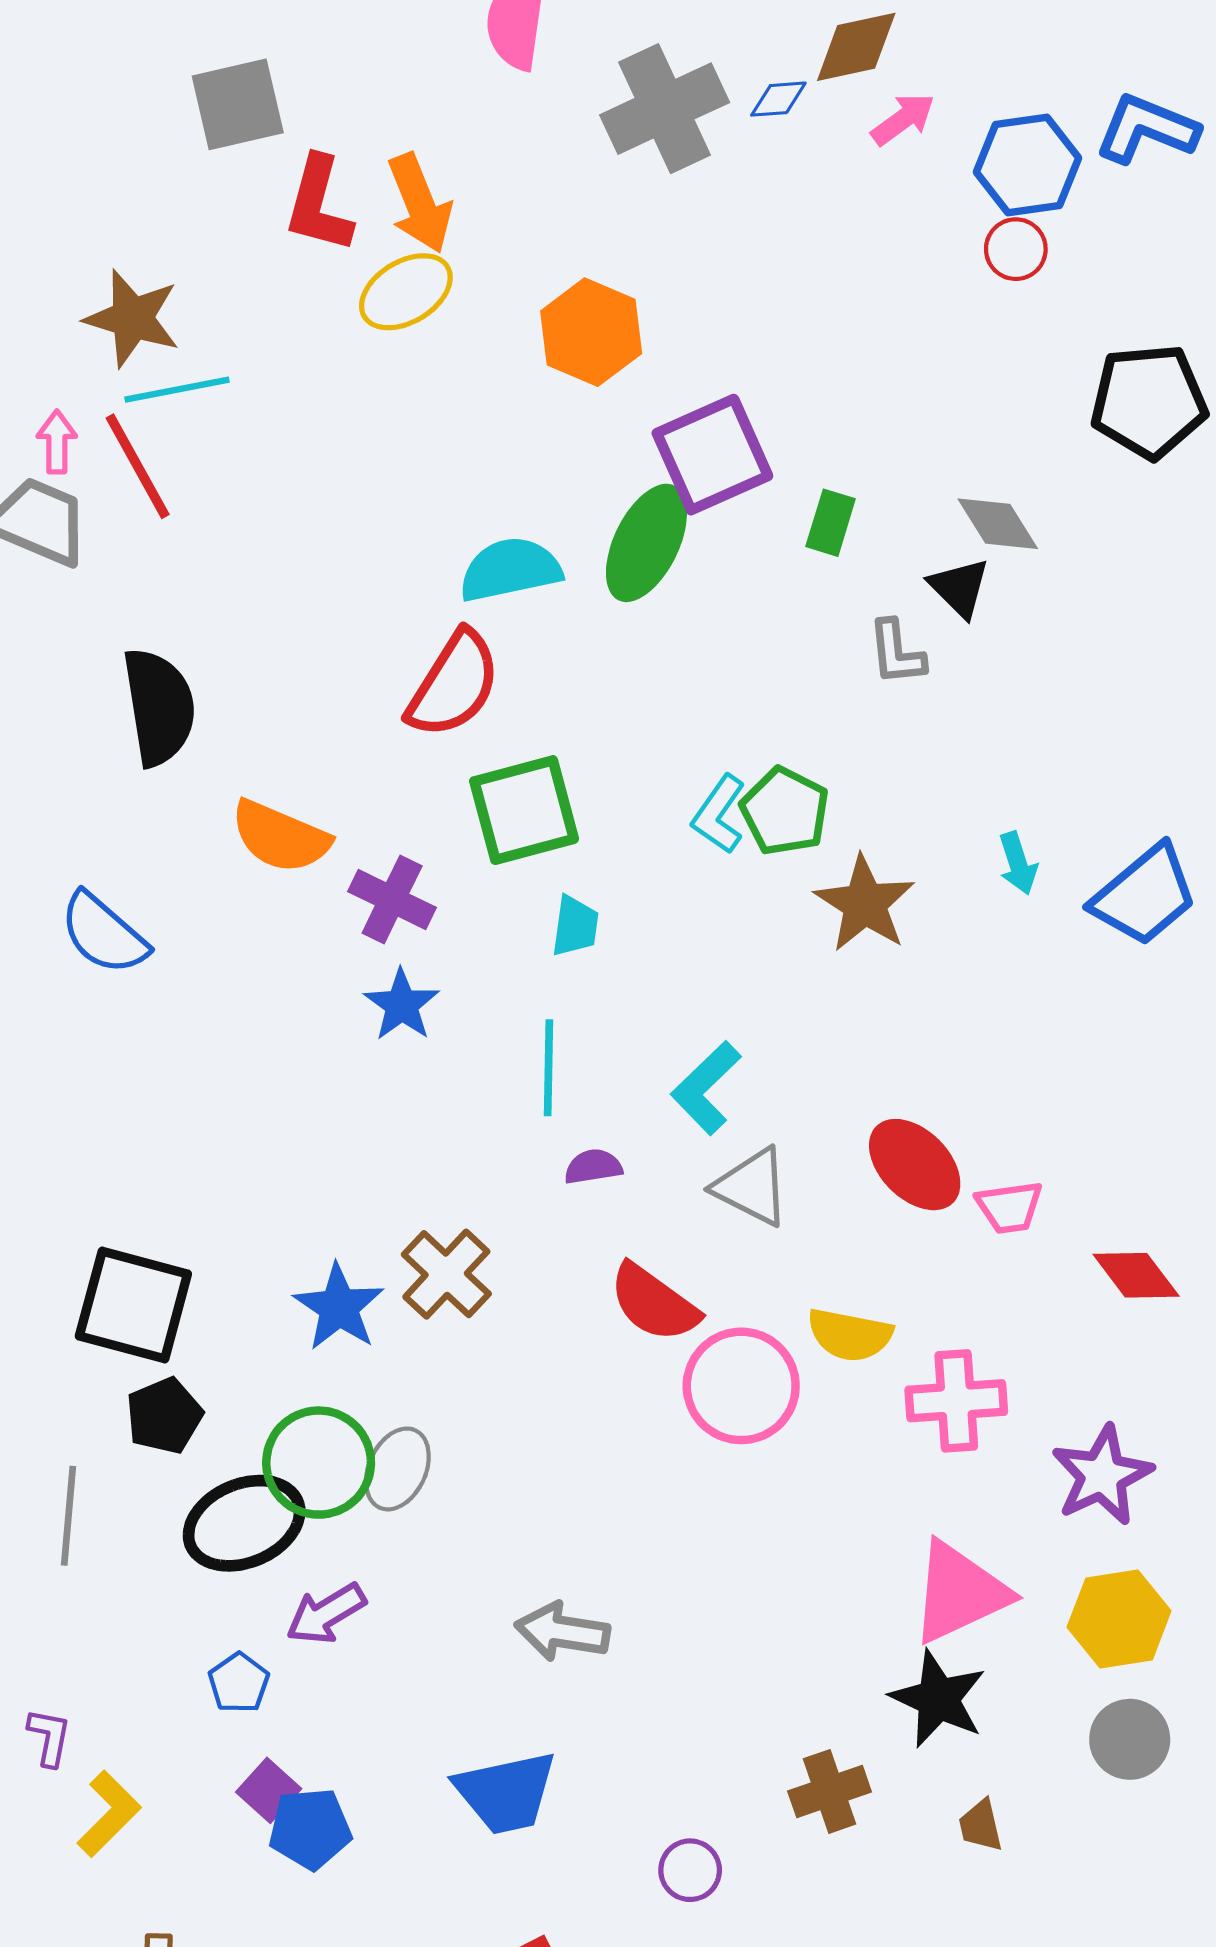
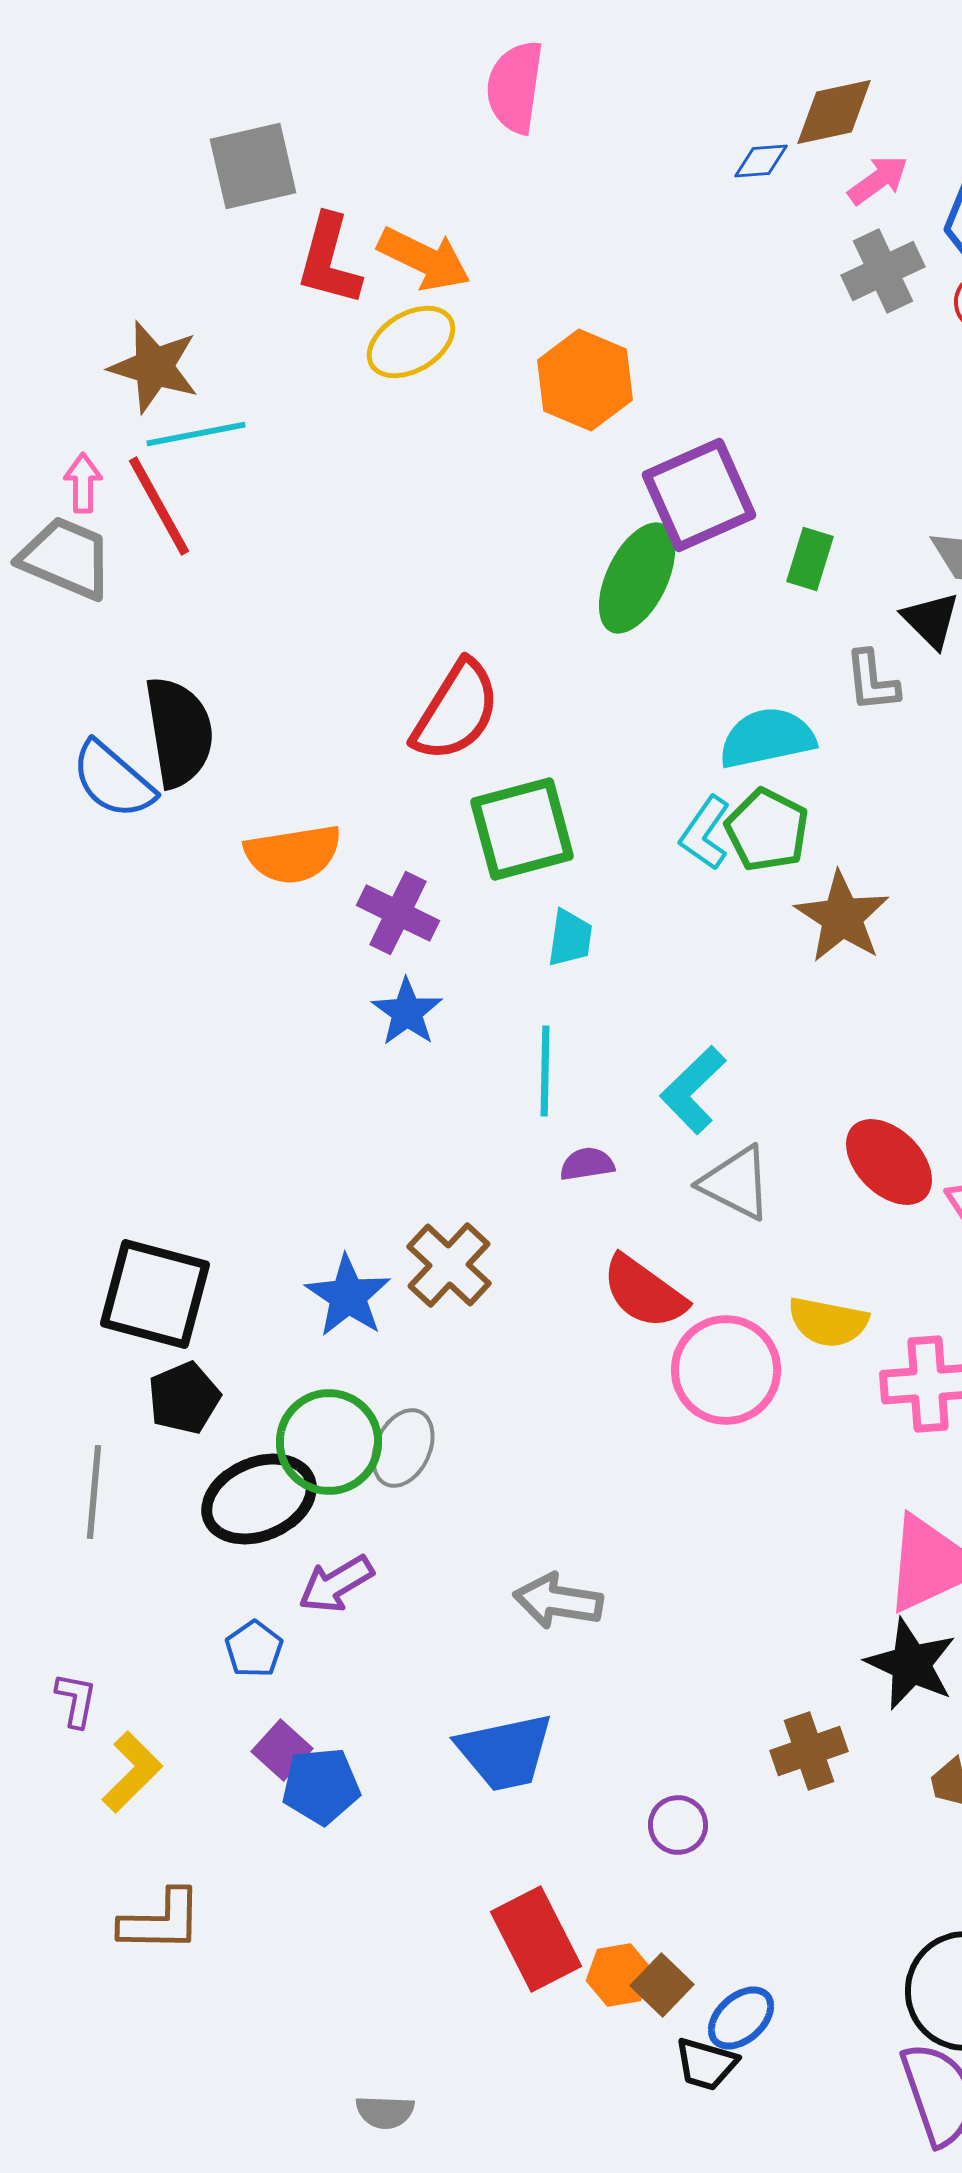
gray cross: (665, 109) -> (883, 271), moved, size x0.7
orange arrow: (420, 203) -> (424, 259), turned -42
cyan semicircle: (510, 570) -> (767, 738), moved
orange semicircle: (280, 837) -> (293, 854), turned -32
blue semicircle: (104, 934) -> (113, 780), moved

